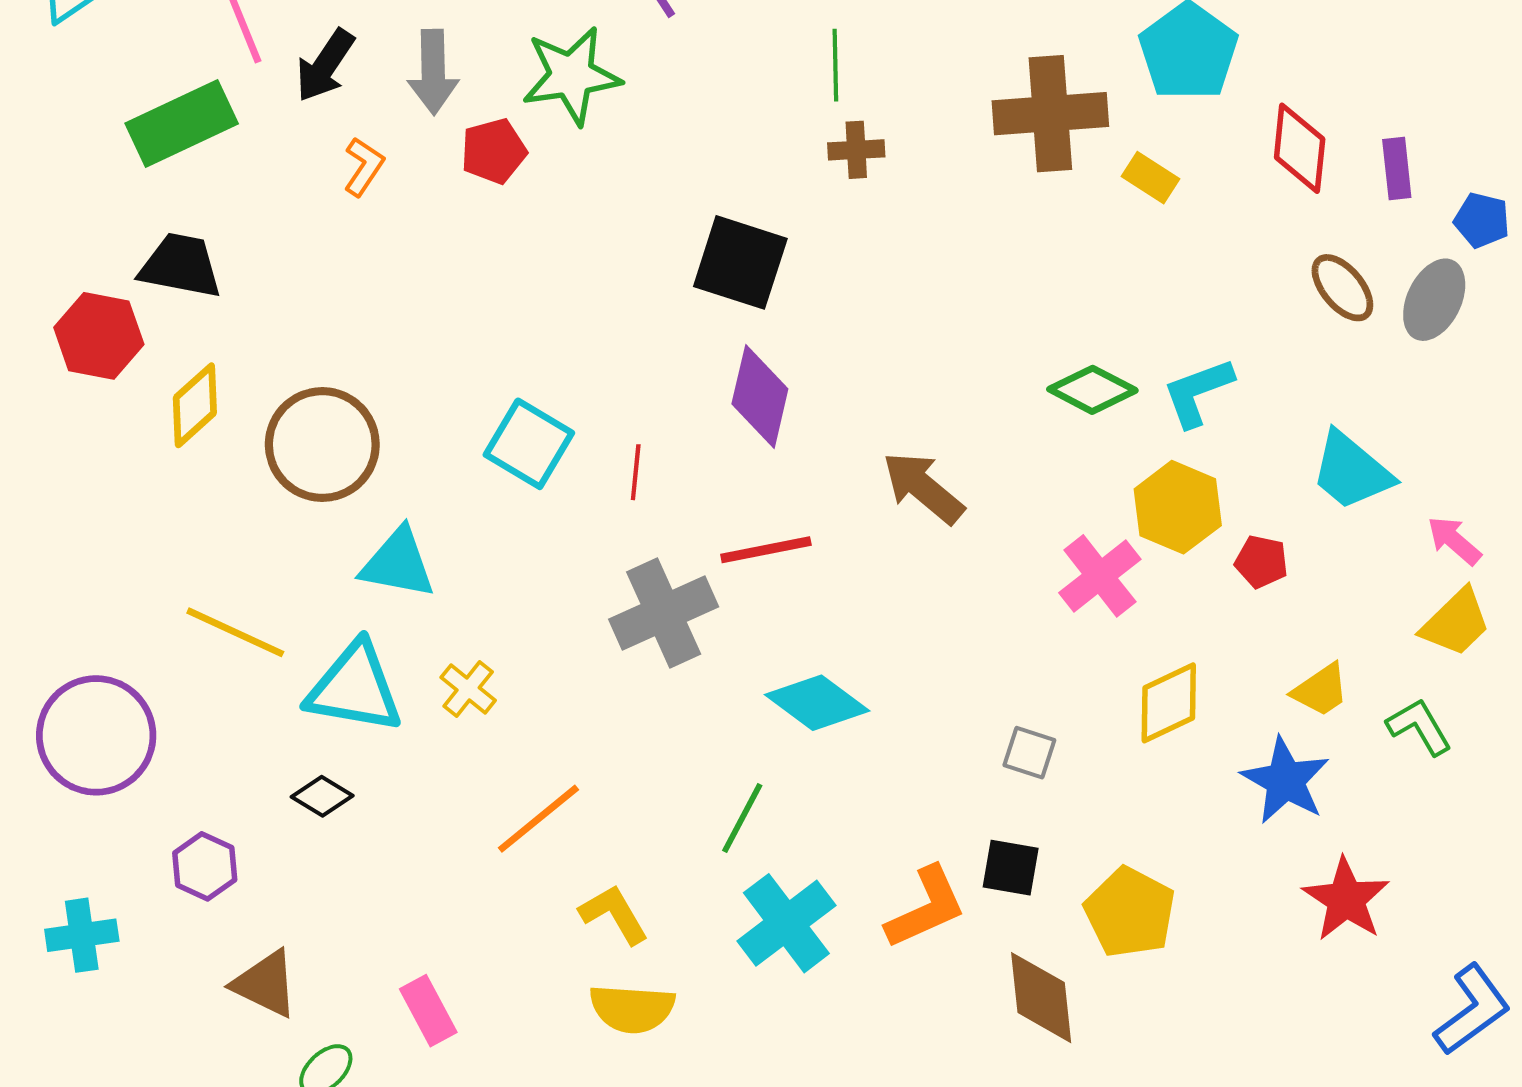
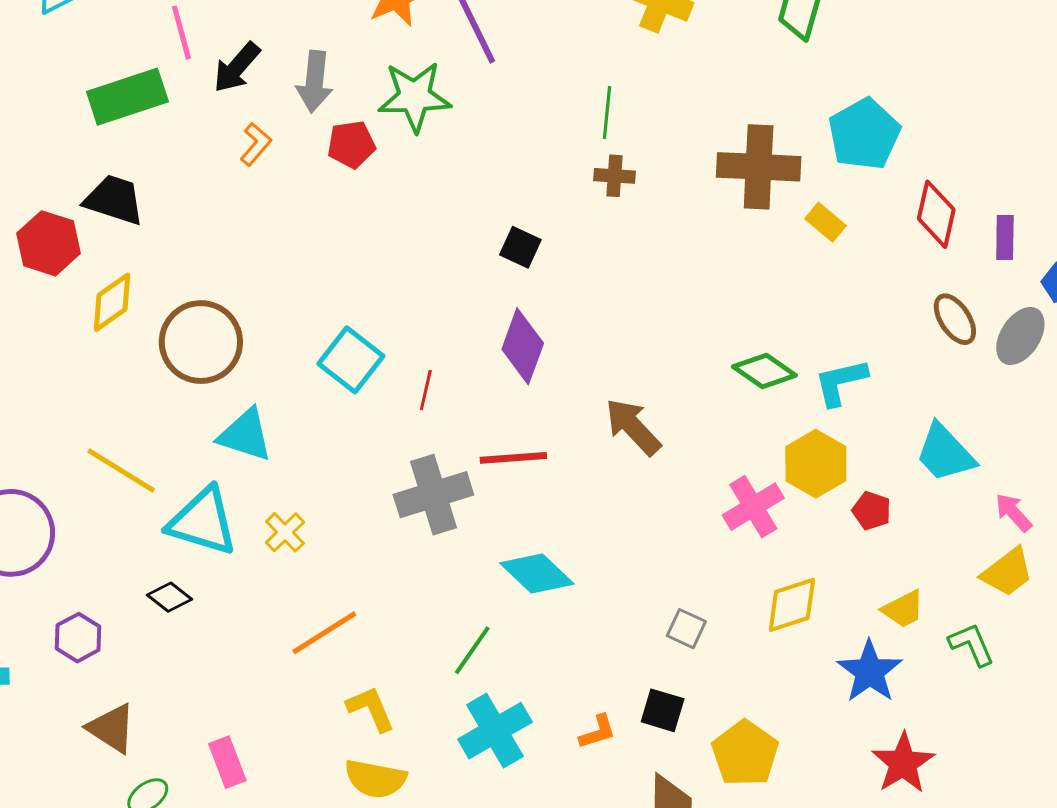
black square: (740, 262) -> (520, 247), size x0.6
orange L-shape: (926, 908) -> (598, 732), size x0.6

